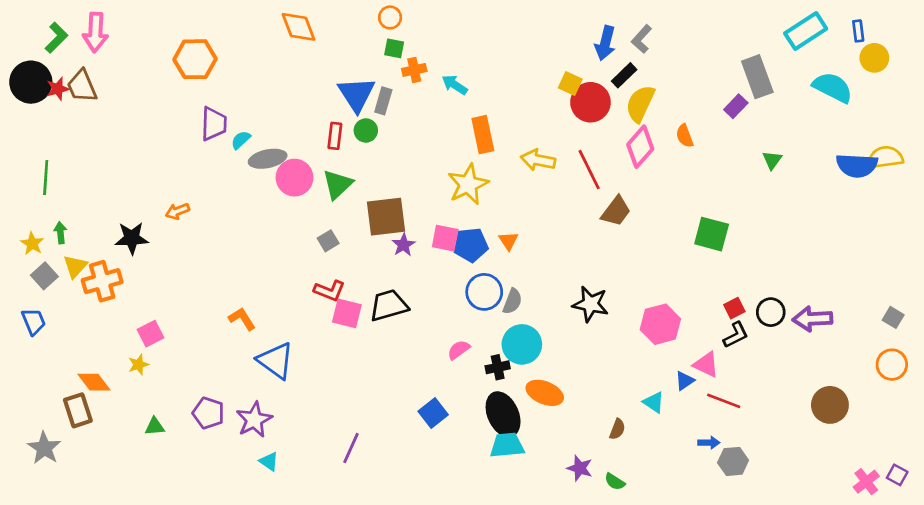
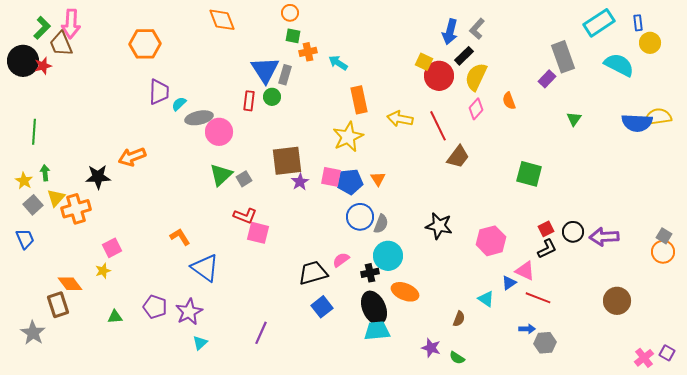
brown trapezoid: (82, 86) -> (61, 44), moved
pink diamond: (640, 147) -> (476, 109), size x0.7
green triangle: (338, 184) -> (221, 175), moved
orange arrow: (177, 211) -> (132, 157), size x1.5
black trapezoid: (389, 305) -> (313, 273), moved
orange circle: (892, 365) -> (663, 252), moved
cyan triangle: (269, 461) -> (200, 343), turned 42

